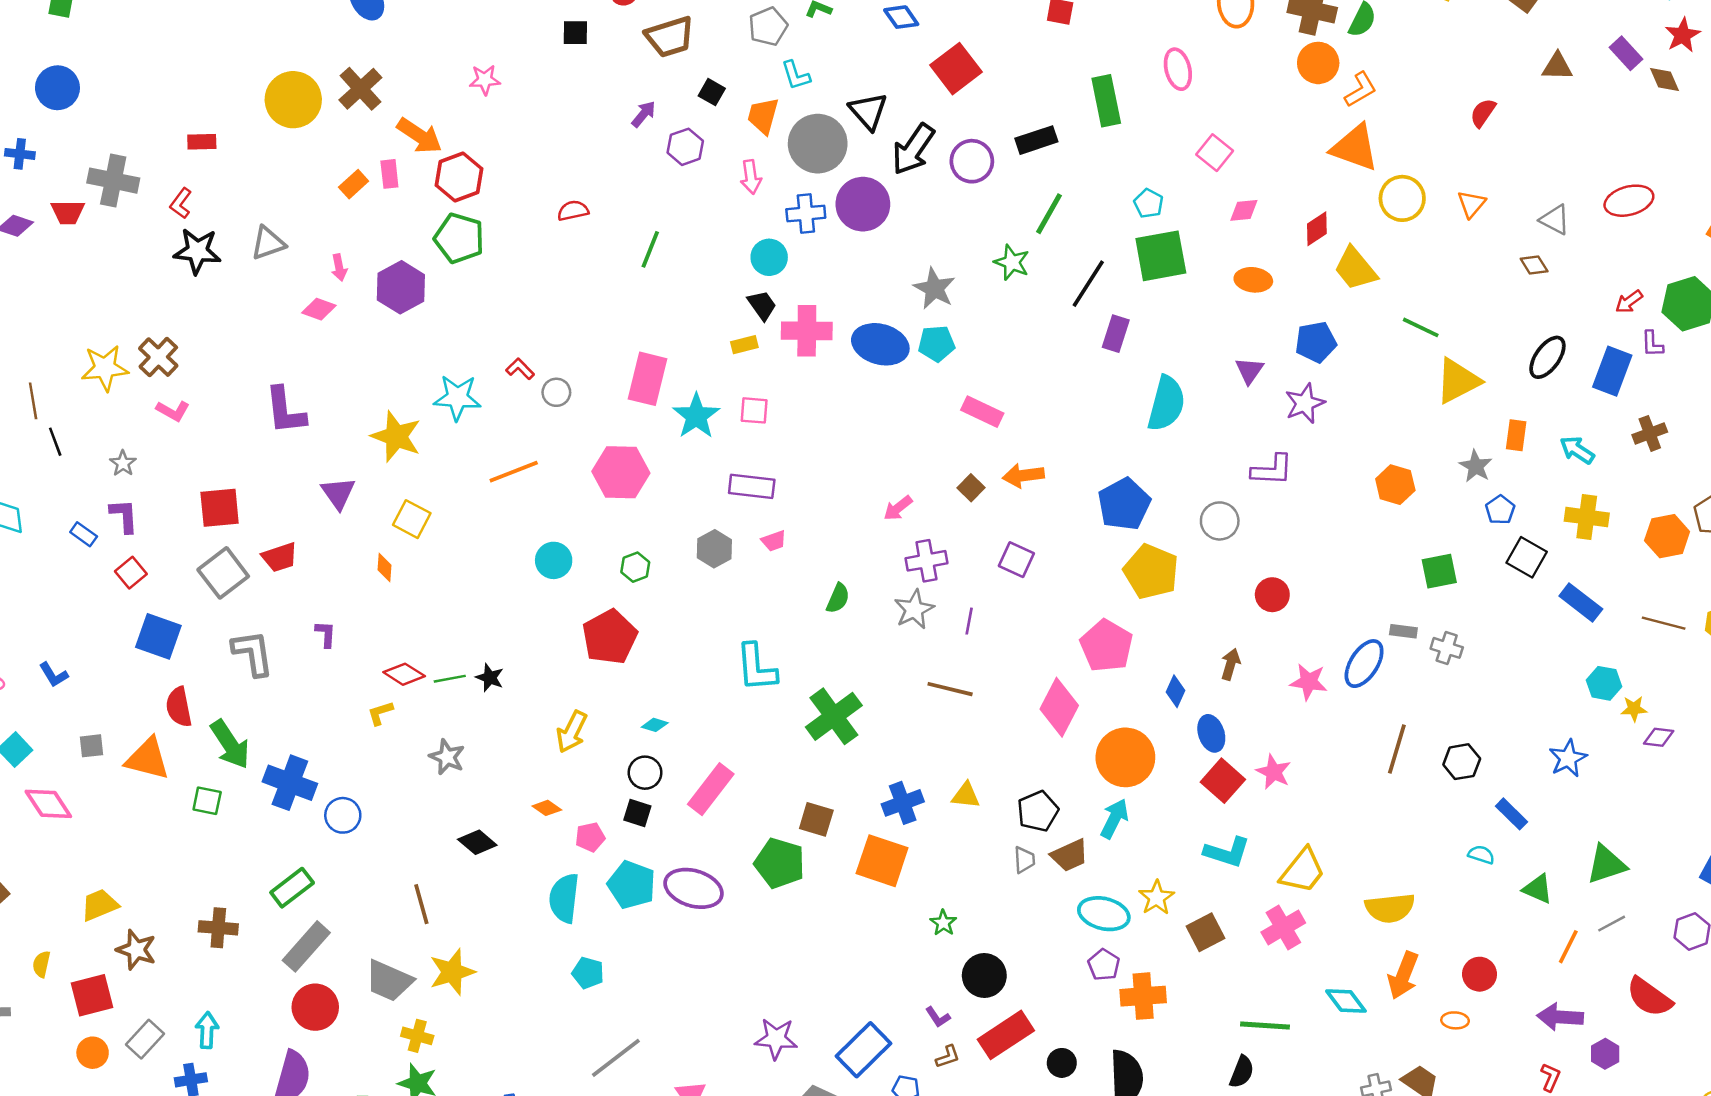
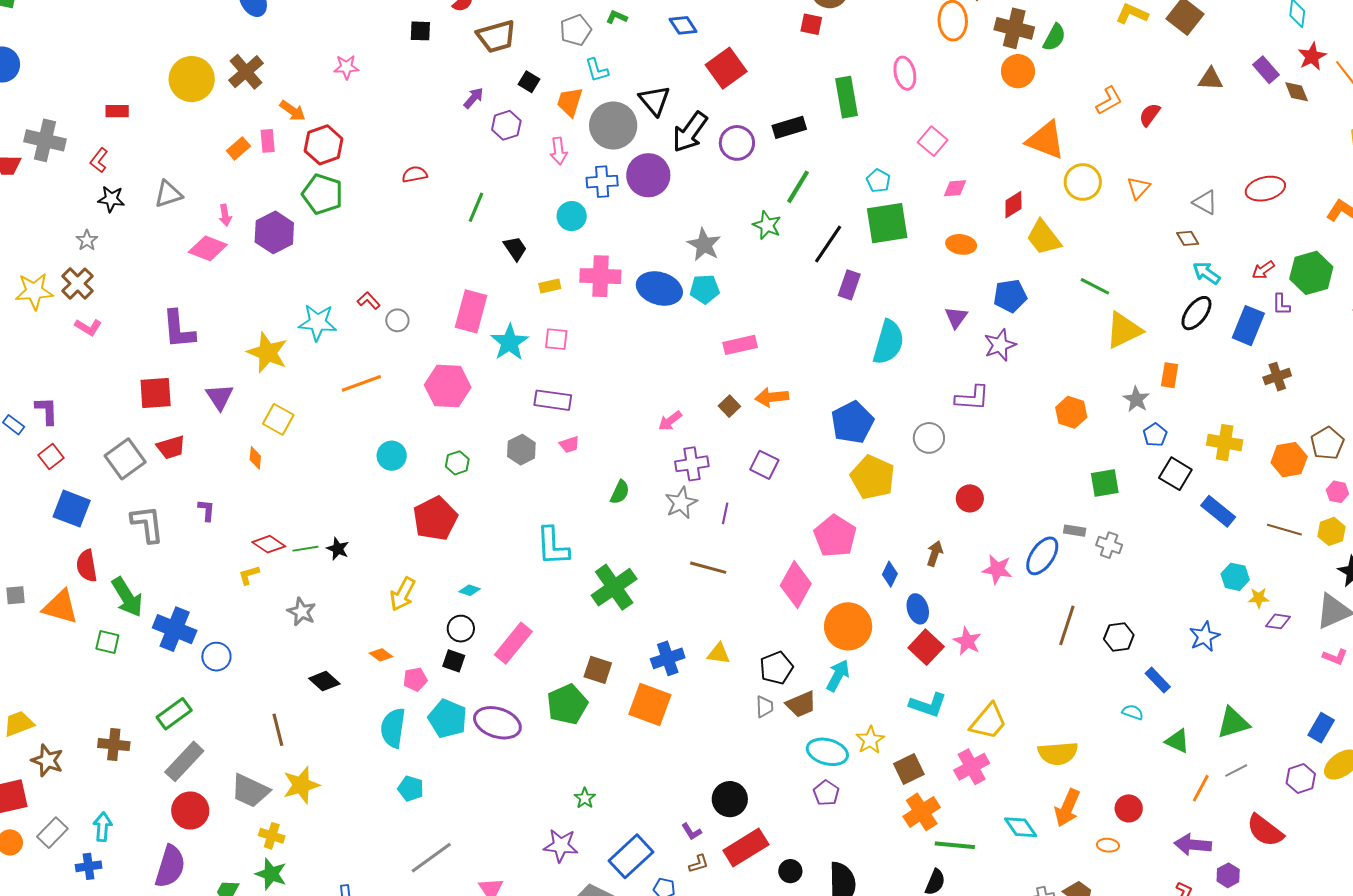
orange L-shape: (1360, 90) -> (1109, 101), moved
orange arrow: (419, 136) -> (293, 111), size x0.7
black star: (197, 251) -> (111, 199), size x0.7
black trapezoid: (762, 305) -> (515, 248), moved
pink diamond: (319, 309) -> (208, 248), size x1.4
pink rectangle: (982, 412) -> (740, 345), turned -40
cyan arrow: (1577, 450) -> (1206, 273), moved
gray star: (123, 463) -> (87, 240), moved
red square: (220, 508) -> (156, 393), moved
green pentagon: (780, 863) -> (567, 704), turned 30
green star: (943, 923) -> (585, 798), moved
orange cross: (1143, 996) -> (922, 812), moved, turned -30

